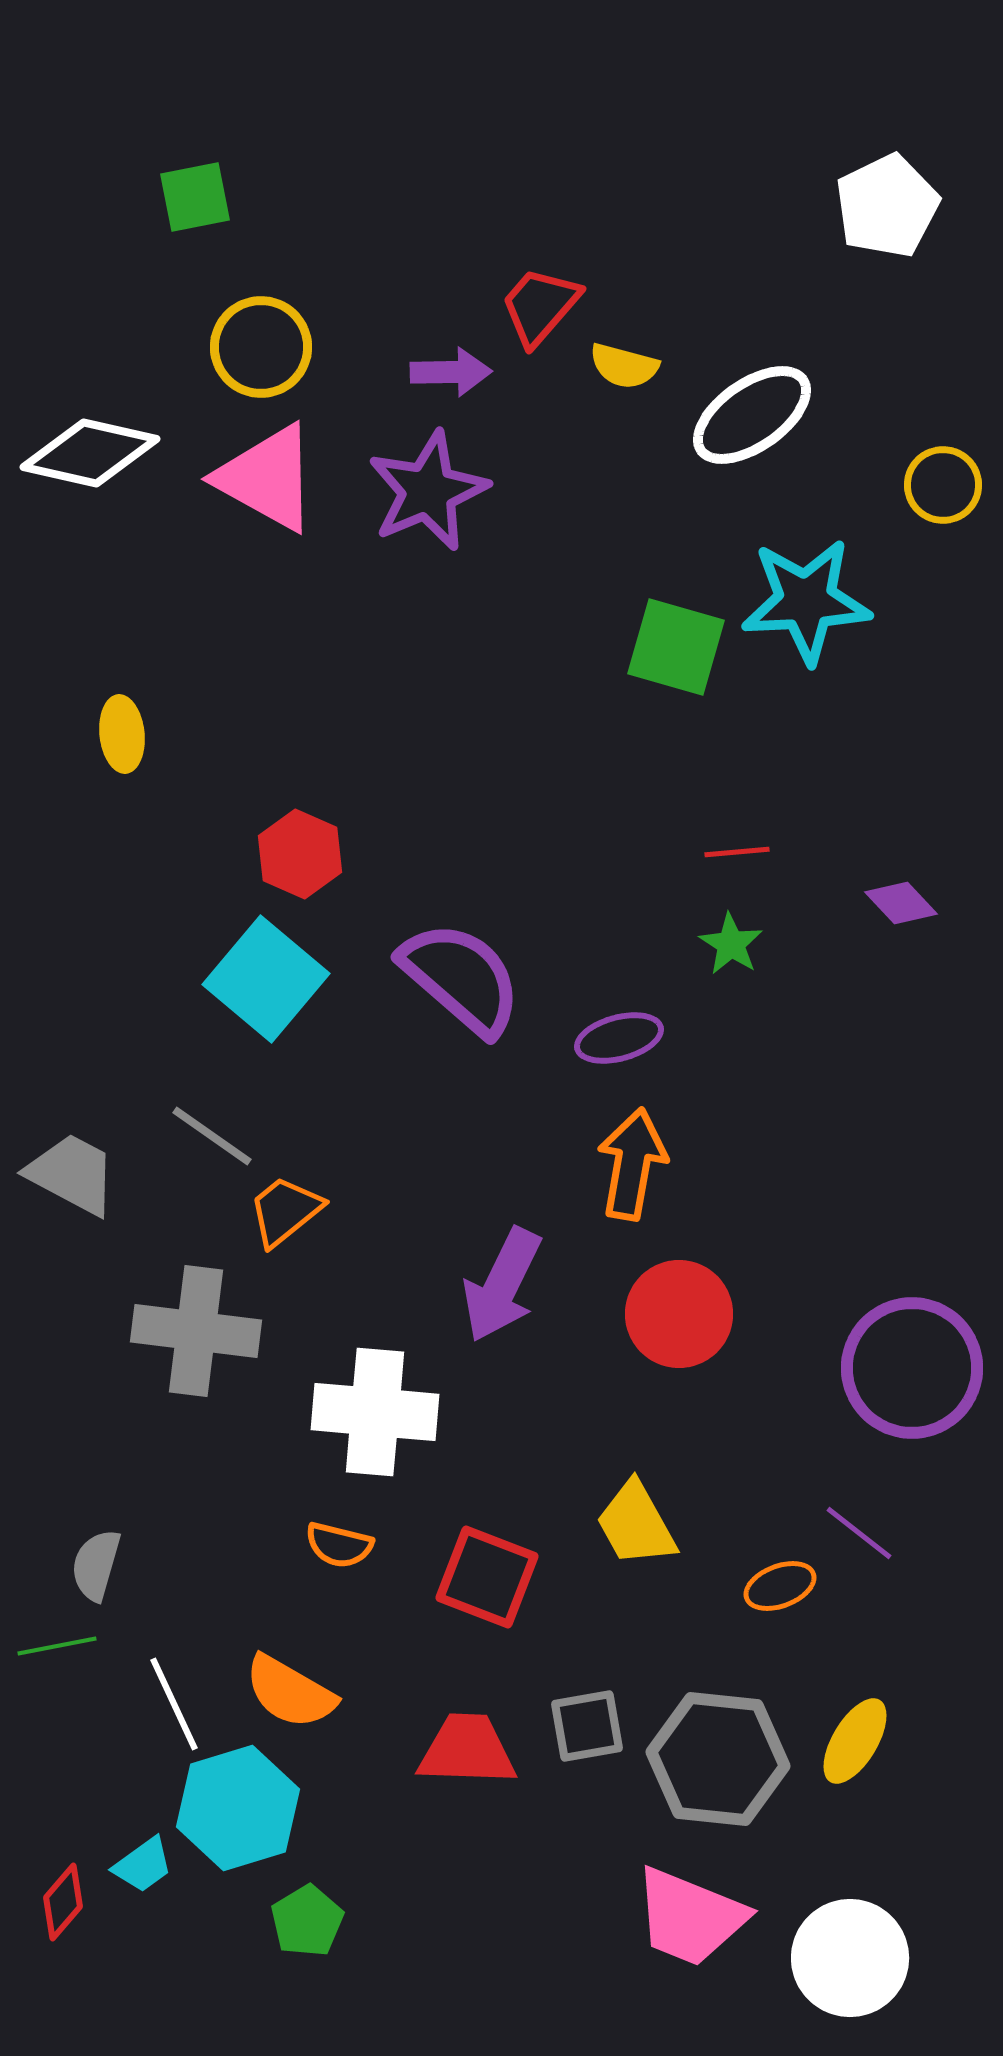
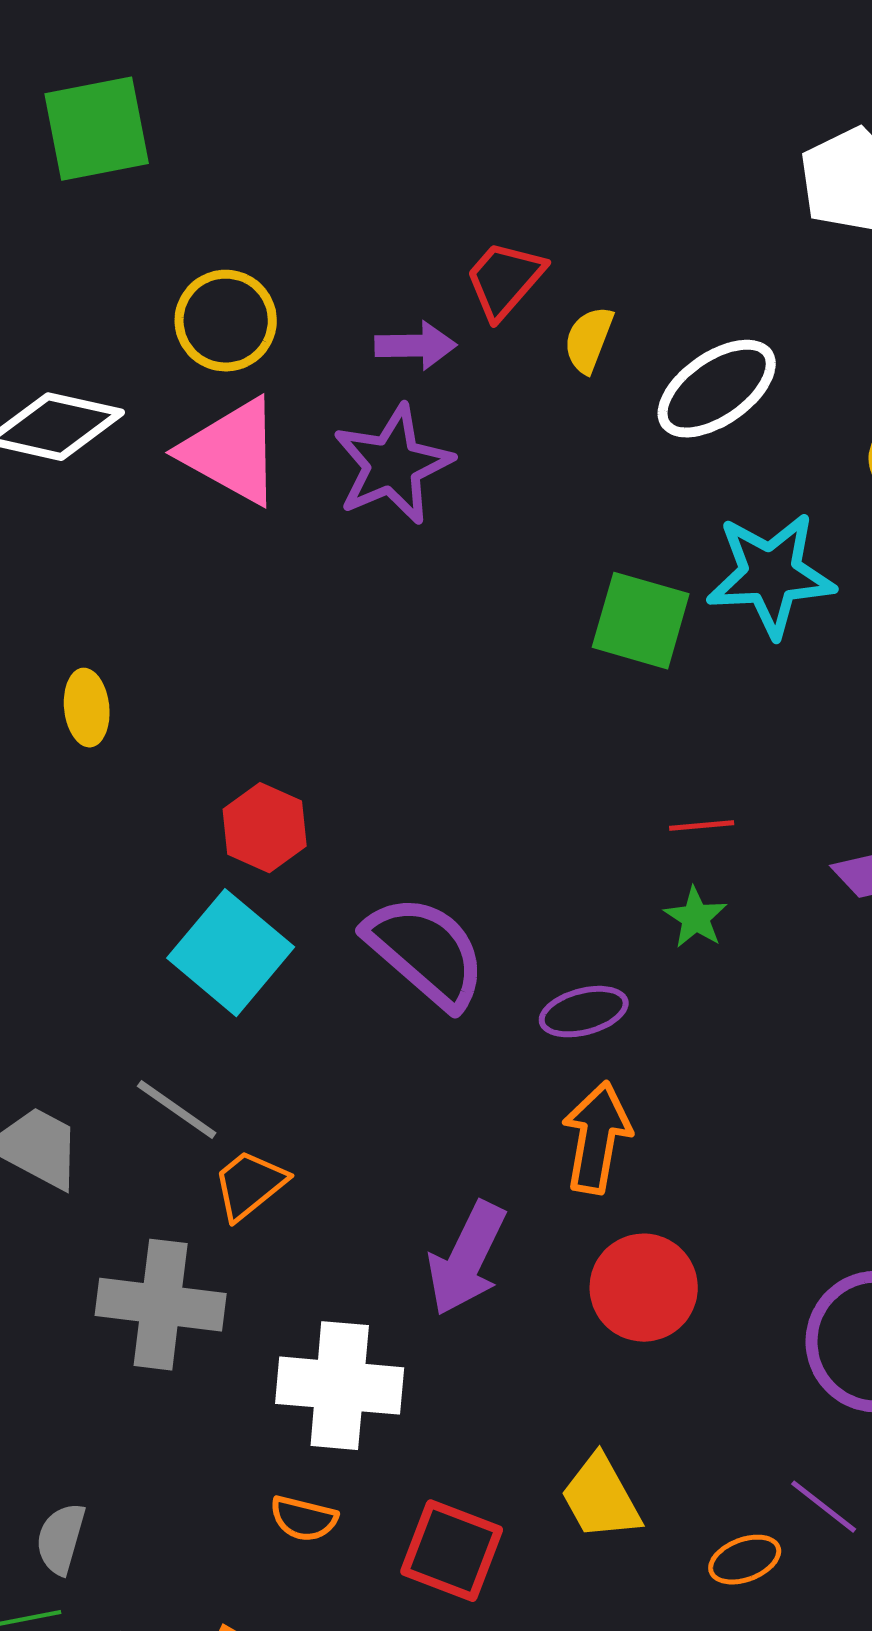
green square: (195, 197) -> (97, 129), moved, size x1.5
yellow semicircle: (624, 366) -> (589, 340), turned 96

